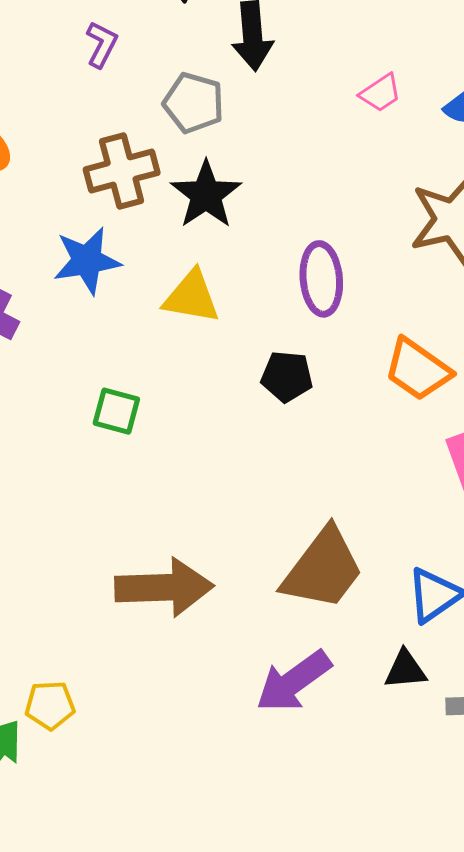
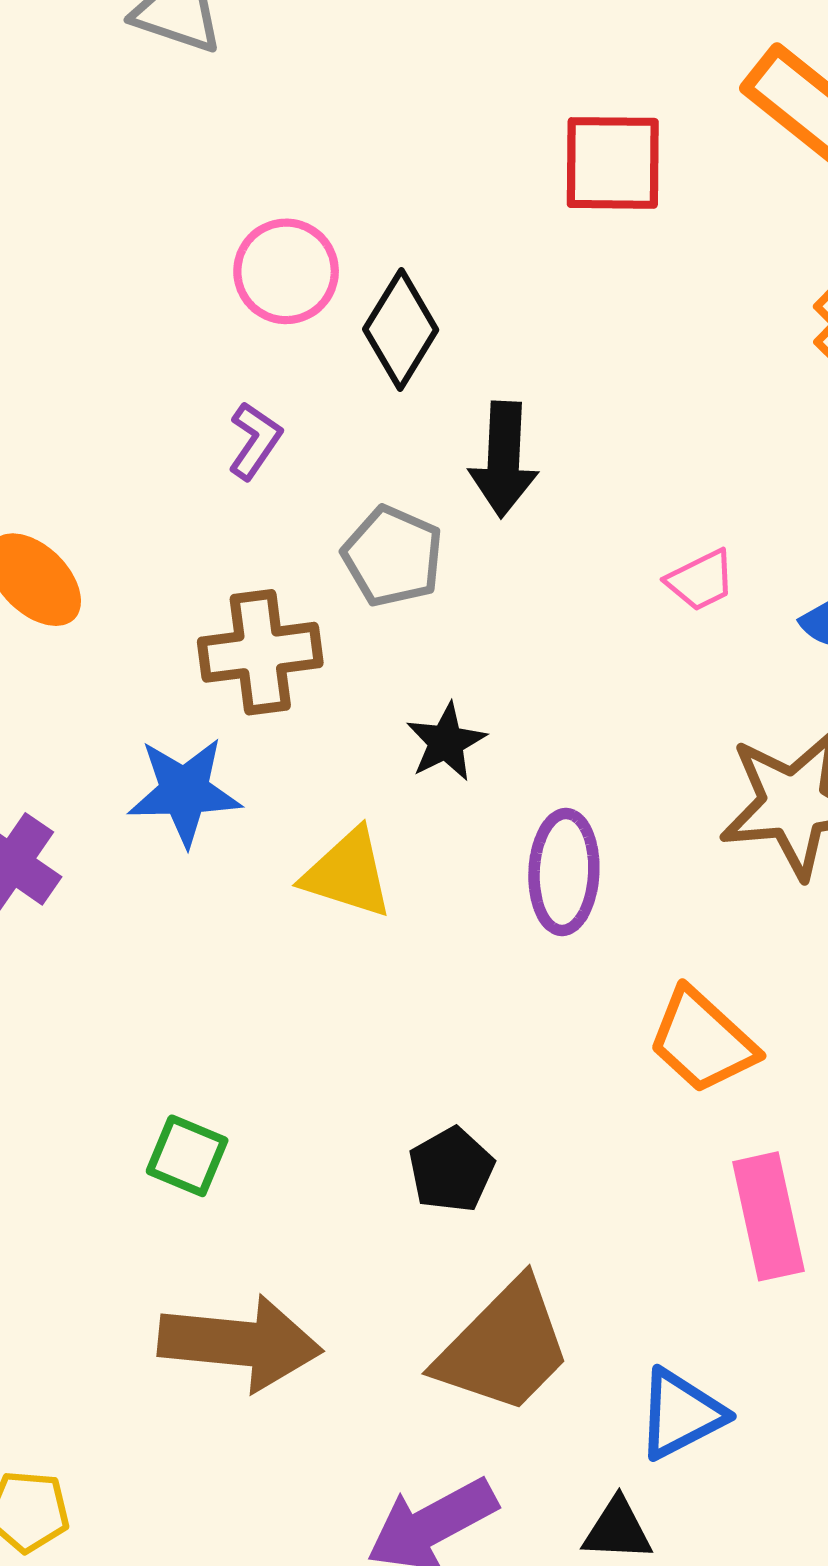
black star: (206, 195) -> (446, 742), moved, size x0.7
black pentagon: (287, 376) -> (451, 1170), moved, turned 30
green square: (116, 411) -> (187, 1156), moved

